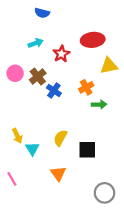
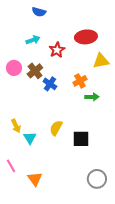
orange triangle: (58, 173) -> (35, 179), moved

